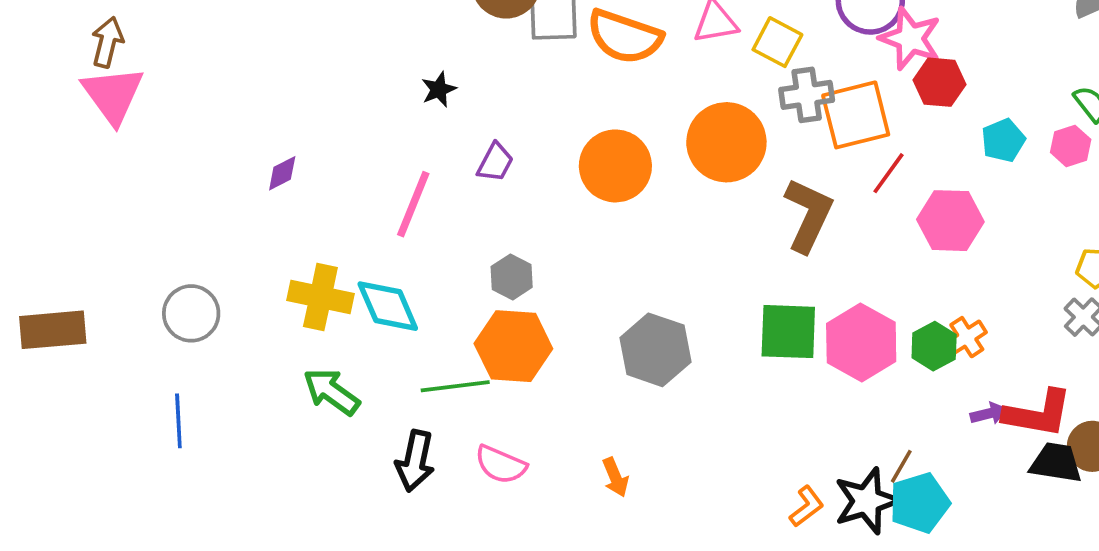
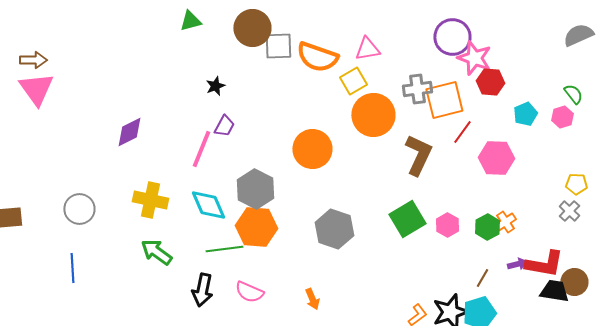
brown arrow: (107, 42) -> (33, 60), turned 76
yellow square: (777, 42) -> (353, 81), moved, turned 32
purple trapezoid: (495, 162) -> (224, 126), moved
orange circle: (615, 166) -> (312, 149), moved
purple diamond: (282, 173) -> (129, 132), size x1.5
gray hexagon: (512, 277) -> (255, 189), size x1.6
cyan diamond: (388, 306) -> (208, 205), moved
green square: (788, 332) -> (407, 219), turned -33
pink hexagon: (861, 343) -> (447, 225), size x0.6
brown line: (901, 466) -> (482, 278), moved

